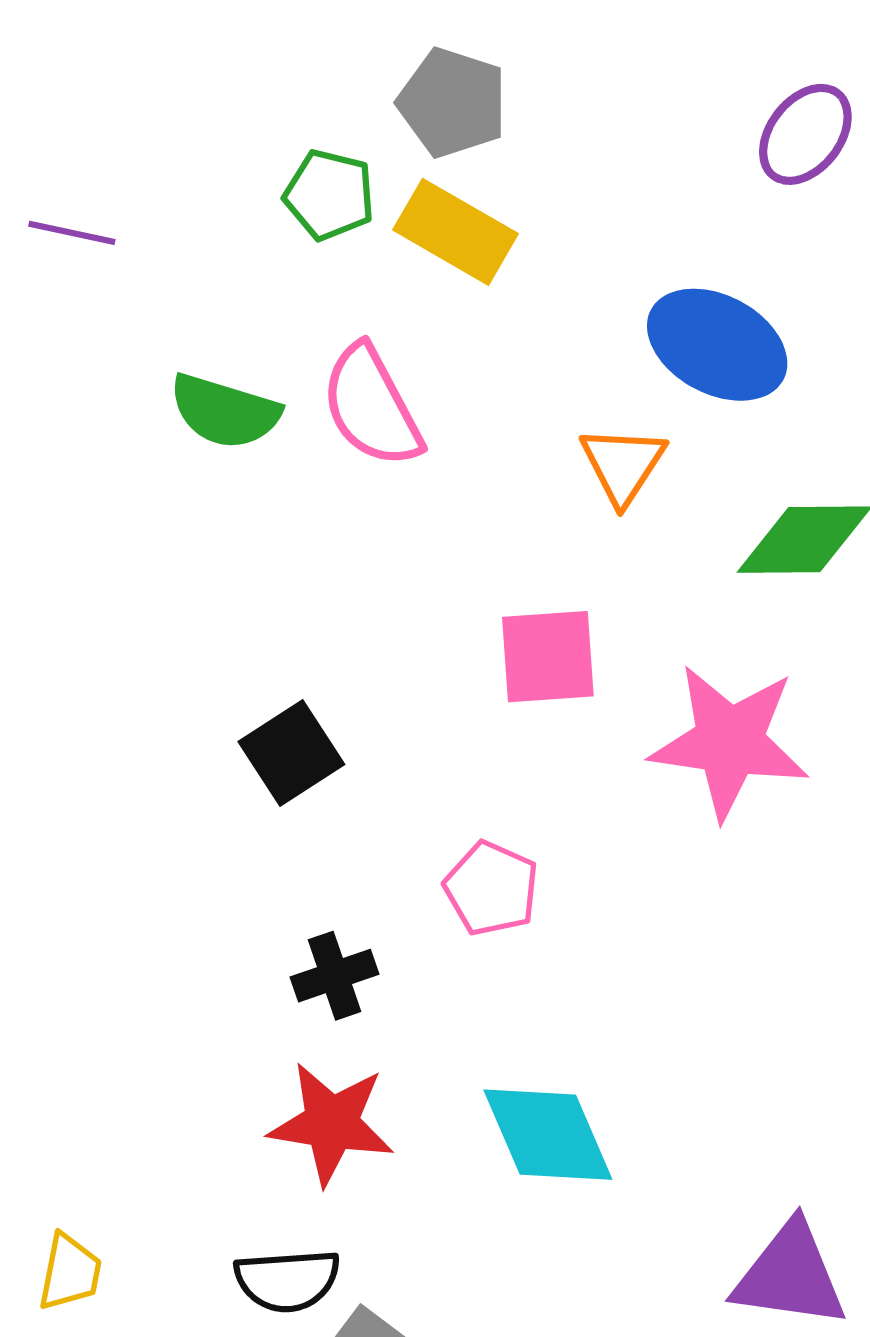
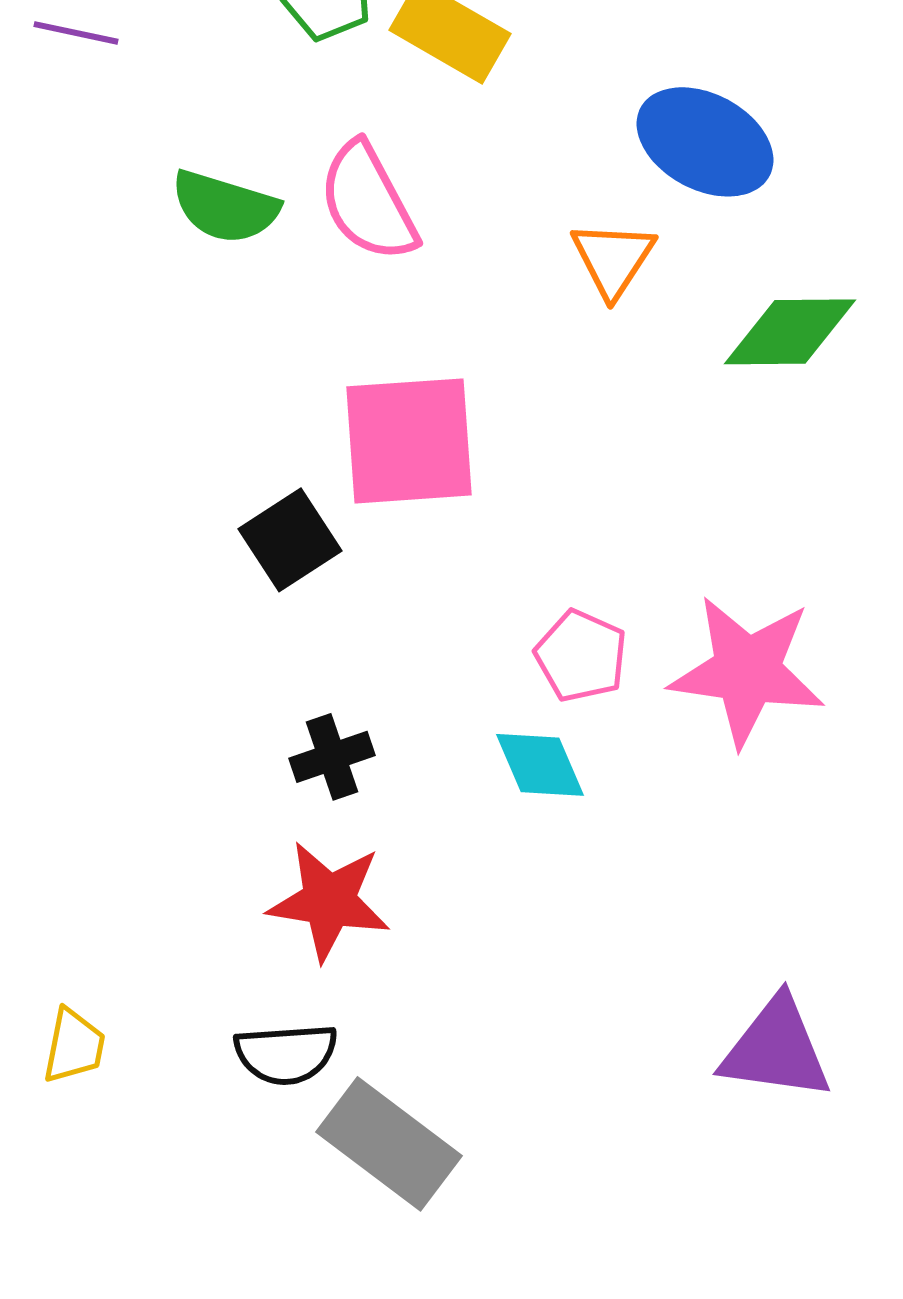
pink square: (548, 657) -> (409, 441), moved, size x1.4
pink star: (729, 742) -> (747, 671), moved
pink pentagon: (491, 888) -> (581, 656), moved
cyan diamond: (548, 1135) -> (540, 765), moved, size x0.7

